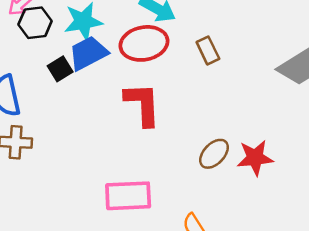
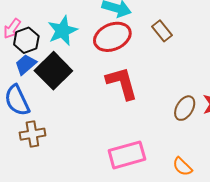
blue trapezoid: (88, 53) -> (26, 64), moved, size x0.7
black square: (60, 69) -> (53, 71), size x1.8

